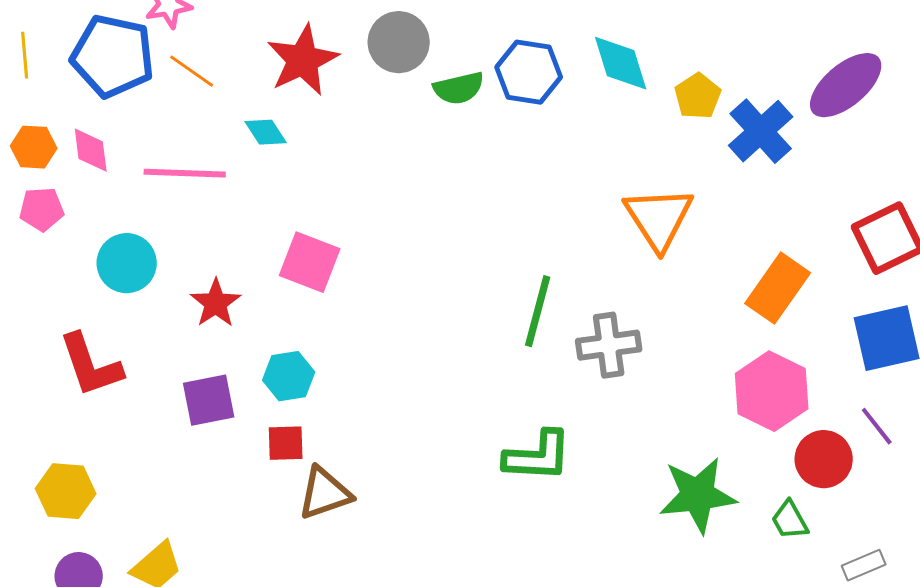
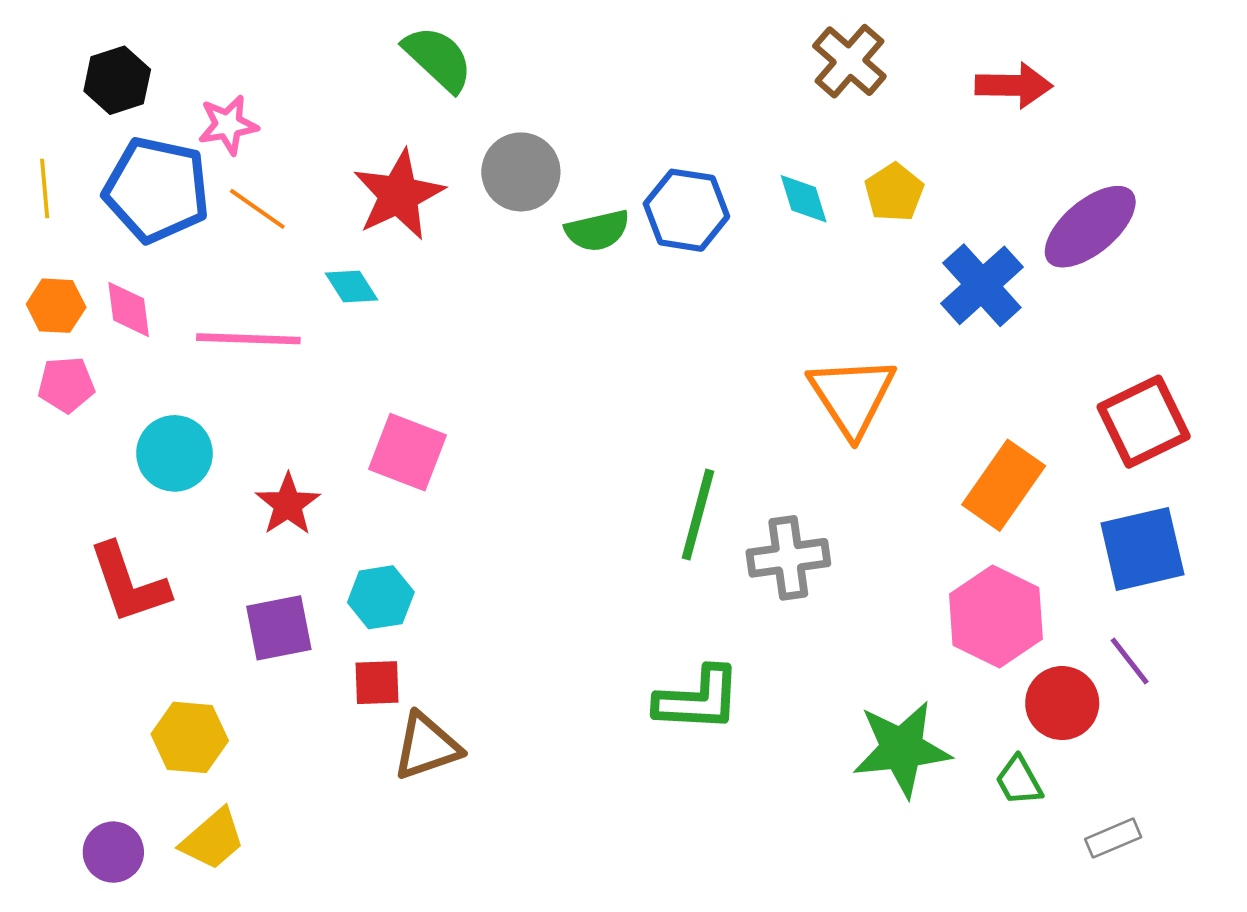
cyan diamond: (621, 63) -> (804, 199), size x0.7
yellow pentagon: (698, 96) -> (894, 192), moved
yellow hexagon: (66, 491) -> (190, 737), moved

